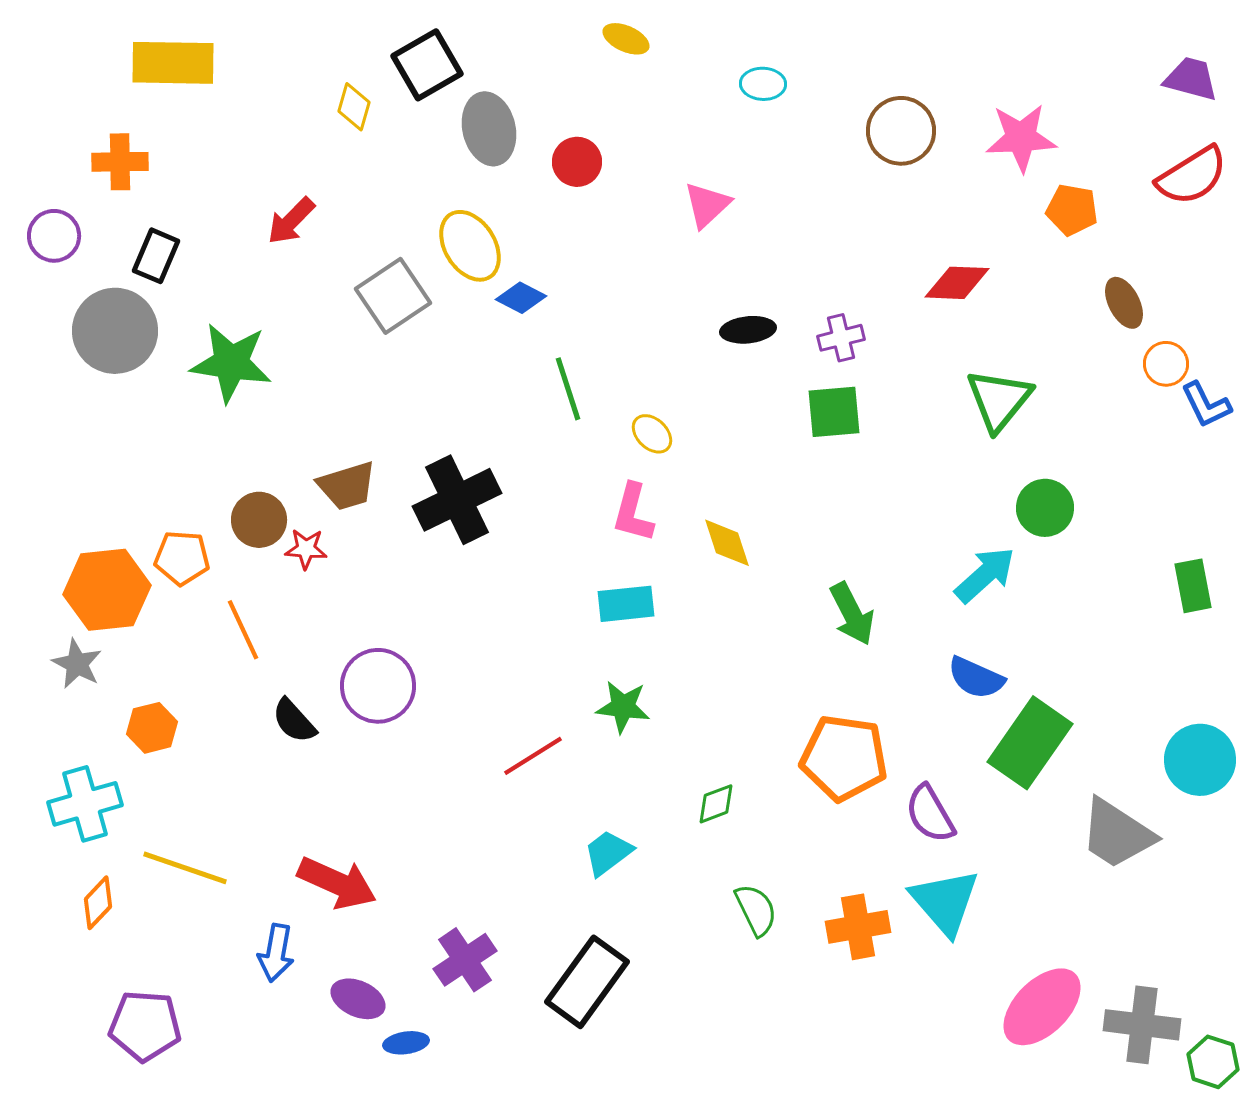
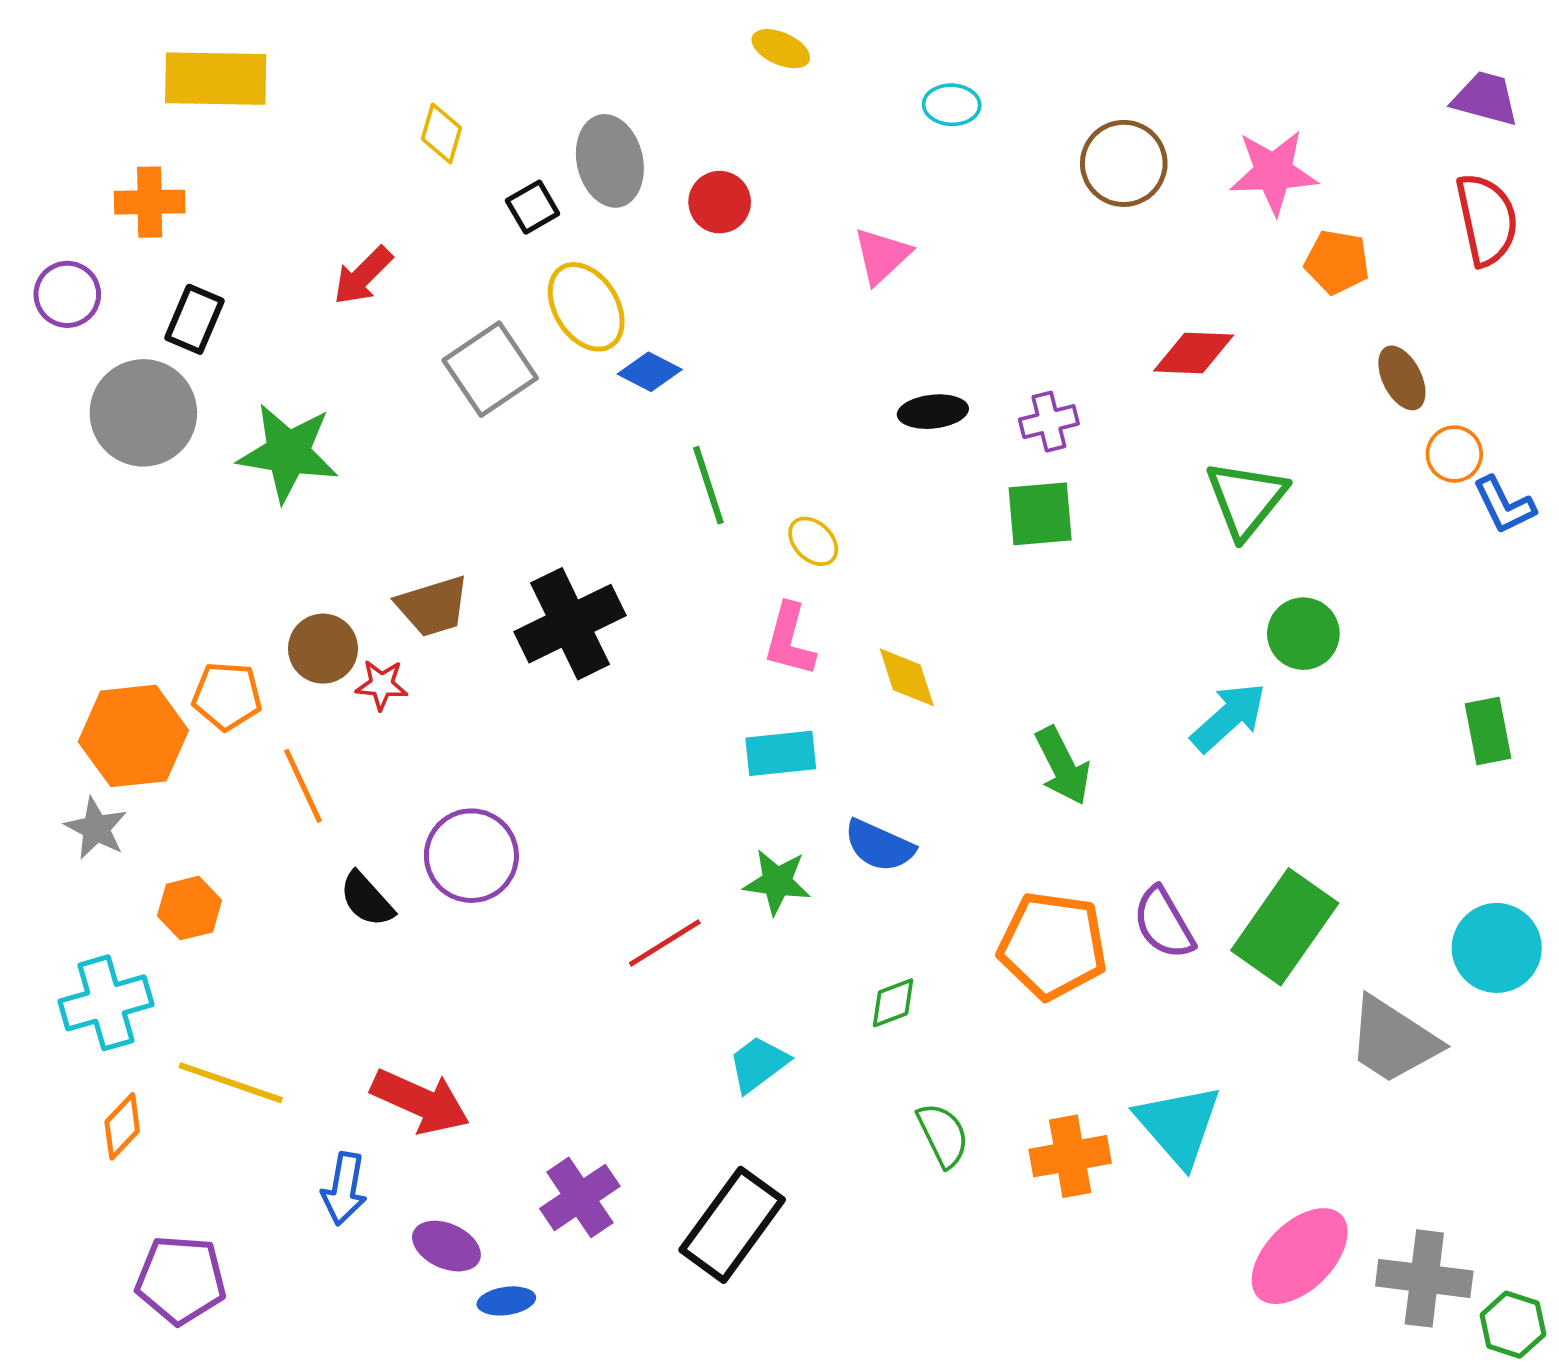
black square: (427, 65) -> (533, 207), moved, size x0.6
red semicircle: (1192, 176) -> (1487, 220), turned -70
blue semicircle: (976, 678) -> (879, 846), moved
purple semicircle: (930, 814) -> (1164, 923), moved

